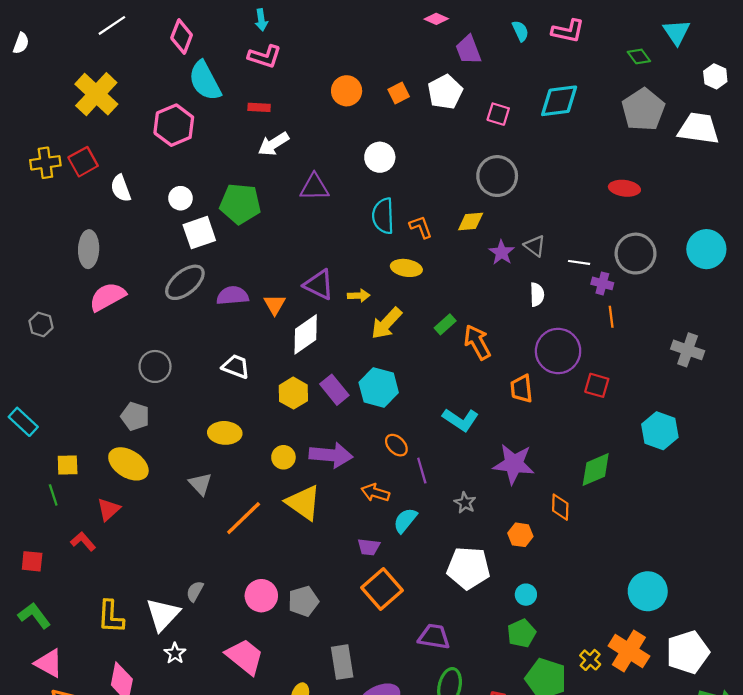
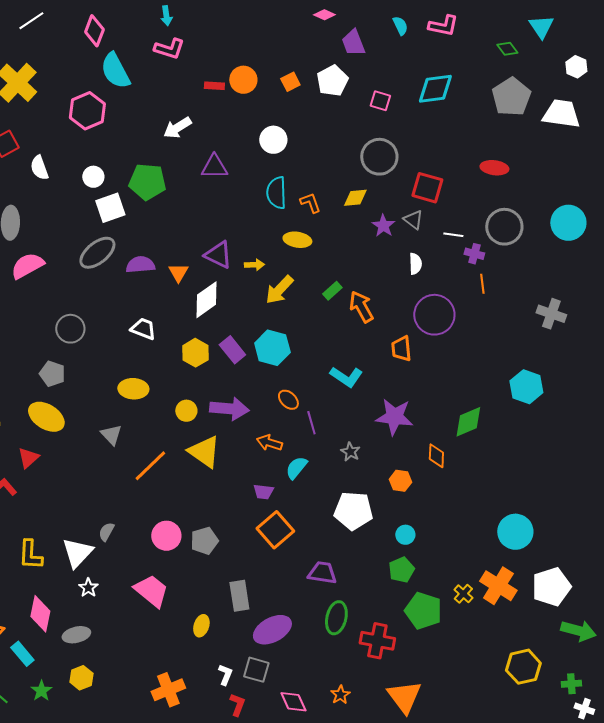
red rectangle: (259, 107) -> (214, 86), moved
red square: (597, 385) -> (427, 188), moved, size x1.4

